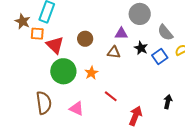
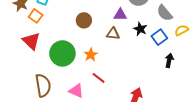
orange square: (37, 34) -> (36, 16), turned 32
red triangle: (55, 45) -> (31, 41), moved
red line: (111, 96) -> (99, 78), moved
black arrow: (168, 102) -> (169, 60), moved

